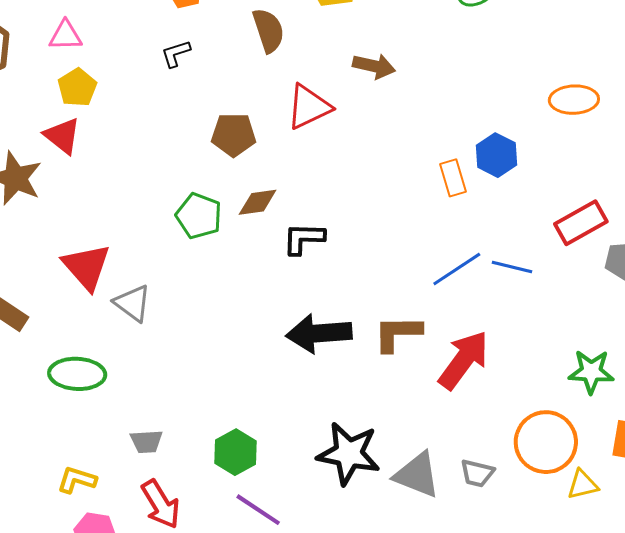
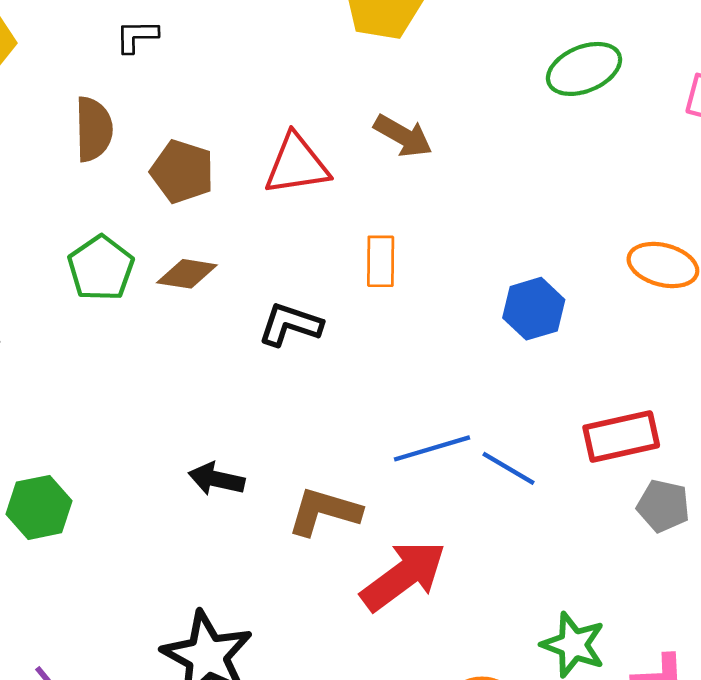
brown semicircle: (269, 30) -> (94, 129), moved
orange rectangle: (453, 178) -> (381, 261), moved
black L-shape: (304, 239) -> (290, 325), moved
black arrow: (319, 333) -> (216, 479), size x0.6
green hexagon: (236, 452) -> (39, 507), moved

